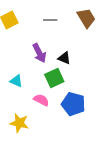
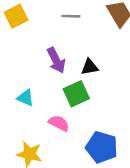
black triangle: (64, 58) -> (90, 67), turned -32
blue pentagon: (73, 104) -> (102, 147), moved

